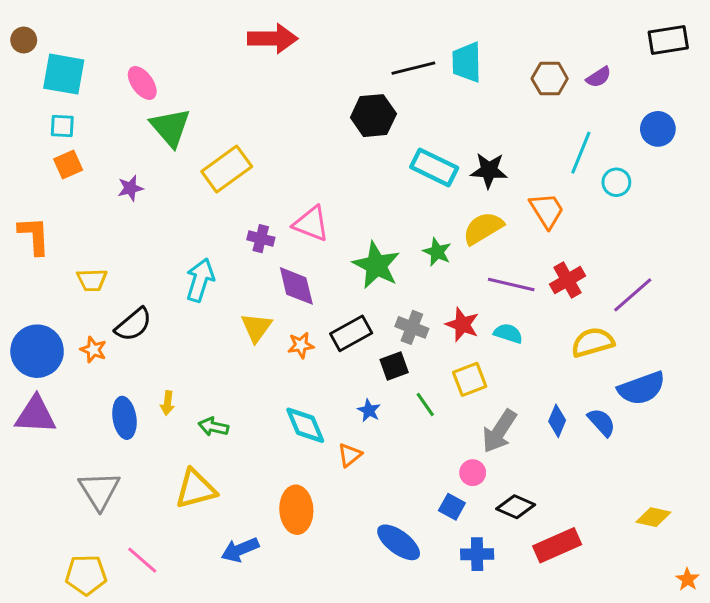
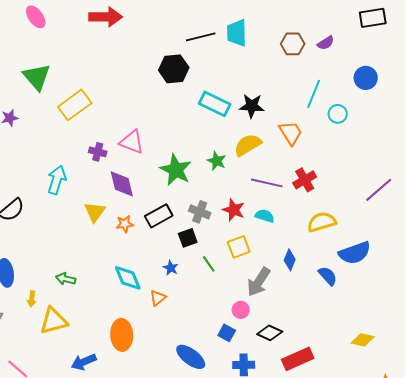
pink ellipse: (142, 83) -> (36, 17), moved
purple line: (633, 295) -> (379, 190), moved
yellow arrow: (167, 403) -> (32, 299), moved
blue diamond: (557, 421) -> (290, 260), moved

